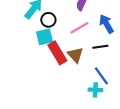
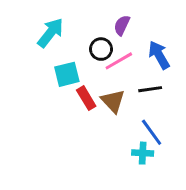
black circle: (48, 20) -> (101, 49), moved
red rectangle: (57, 53) -> (86, 98), size x0.7

